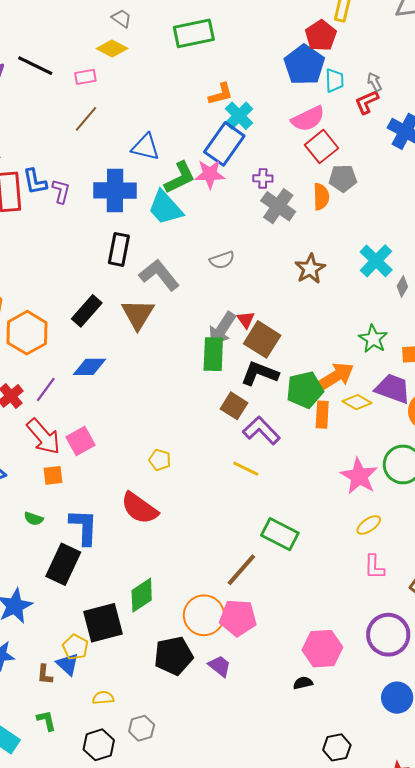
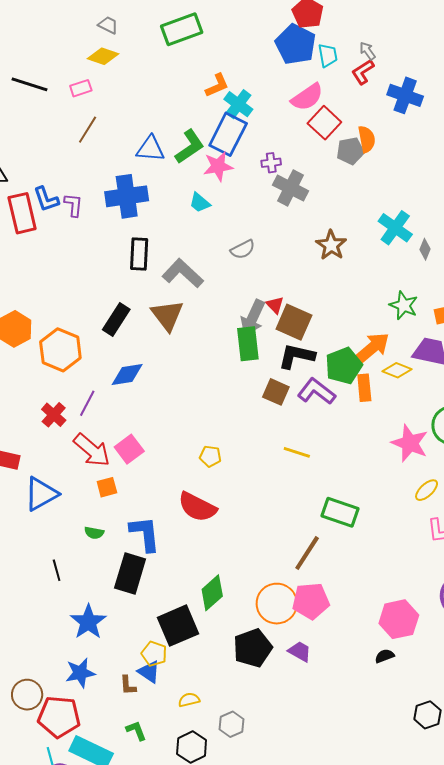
green L-shape: (180, 178) -> (190, 147), moved
orange semicircle: (321, 197) -> (367, 139), moved
cyan trapezoid: (165, 208) -> (200, 203), moved, size x0.6
purple L-shape: (261, 430) -> (316, 391), moved

